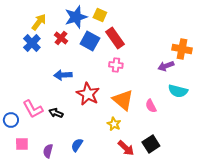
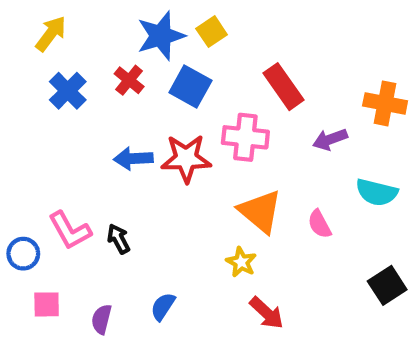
yellow square: (100, 15) -> (212, 32), turned 32
yellow arrow: (39, 22) -> (51, 34), moved
red rectangle: (115, 38) -> (283, 87), moved
pink cross: (116, 65) -> (245, 137), size x1.5
purple arrow: (166, 66) -> (330, 139), moved
red star: (88, 94) -> (186, 158), moved, turned -30
black arrow: (56, 113) -> (118, 239), turned 40
black square: (151, 144) -> (387, 285), moved

